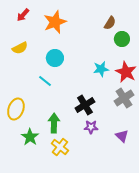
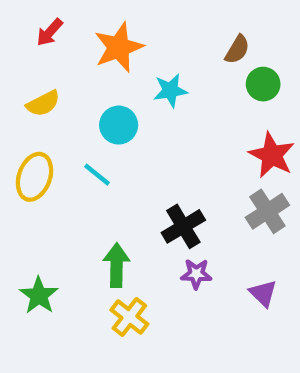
cyan star: (101, 69) -> (170, 91), moved
yellow ellipse: (16, 109) -> (35, 177), moved
green star: (30, 137) -> (39, 295), moved

